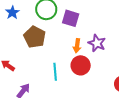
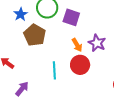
blue star: (12, 13) -> (21, 14), moved
orange arrow: (77, 46) -> (77, 45), turned -40

